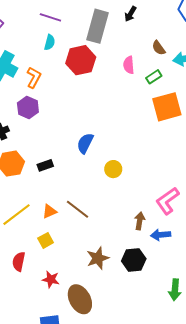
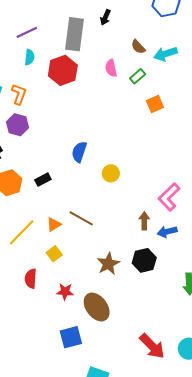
purple line: (50, 17) -> (27, 32), turned -35
orange square: (167, 107) -> (155, 104), size x0.6

